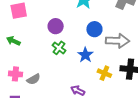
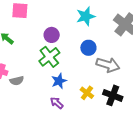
green cross: (59, 48) -> (49, 57), size x1.5
blue star: (85, 55) -> (59, 81), moved

